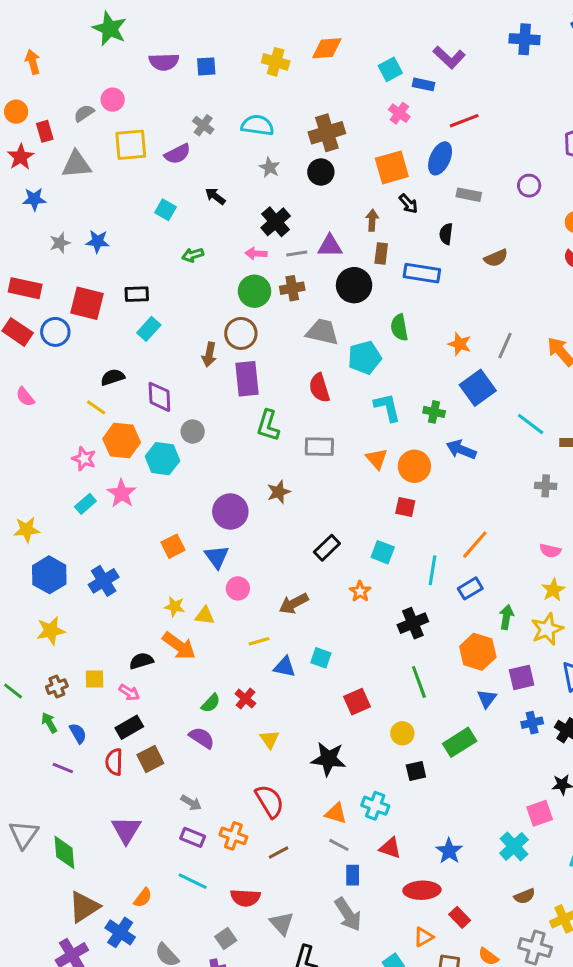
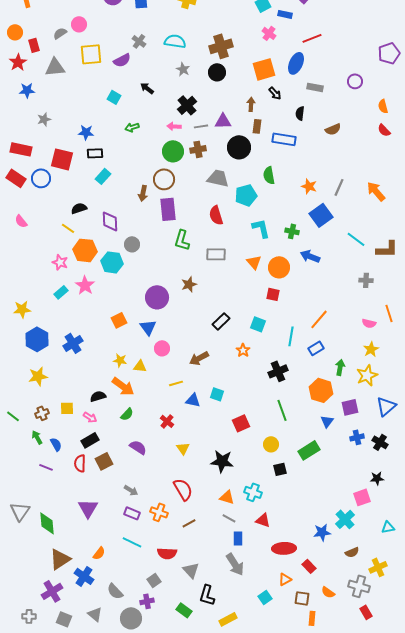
blue star: (98, 241) -> (86, 132), moved
green semicircle: (211, 703) -> (127, 414), moved
blue star: (449, 851) -> (322, 532), moved, turned 30

